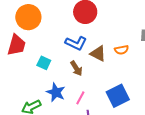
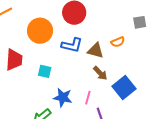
orange circle: (28, 17) -> (40, 31), moved
brown arrow: (76, 68) -> (100, 73), moved

